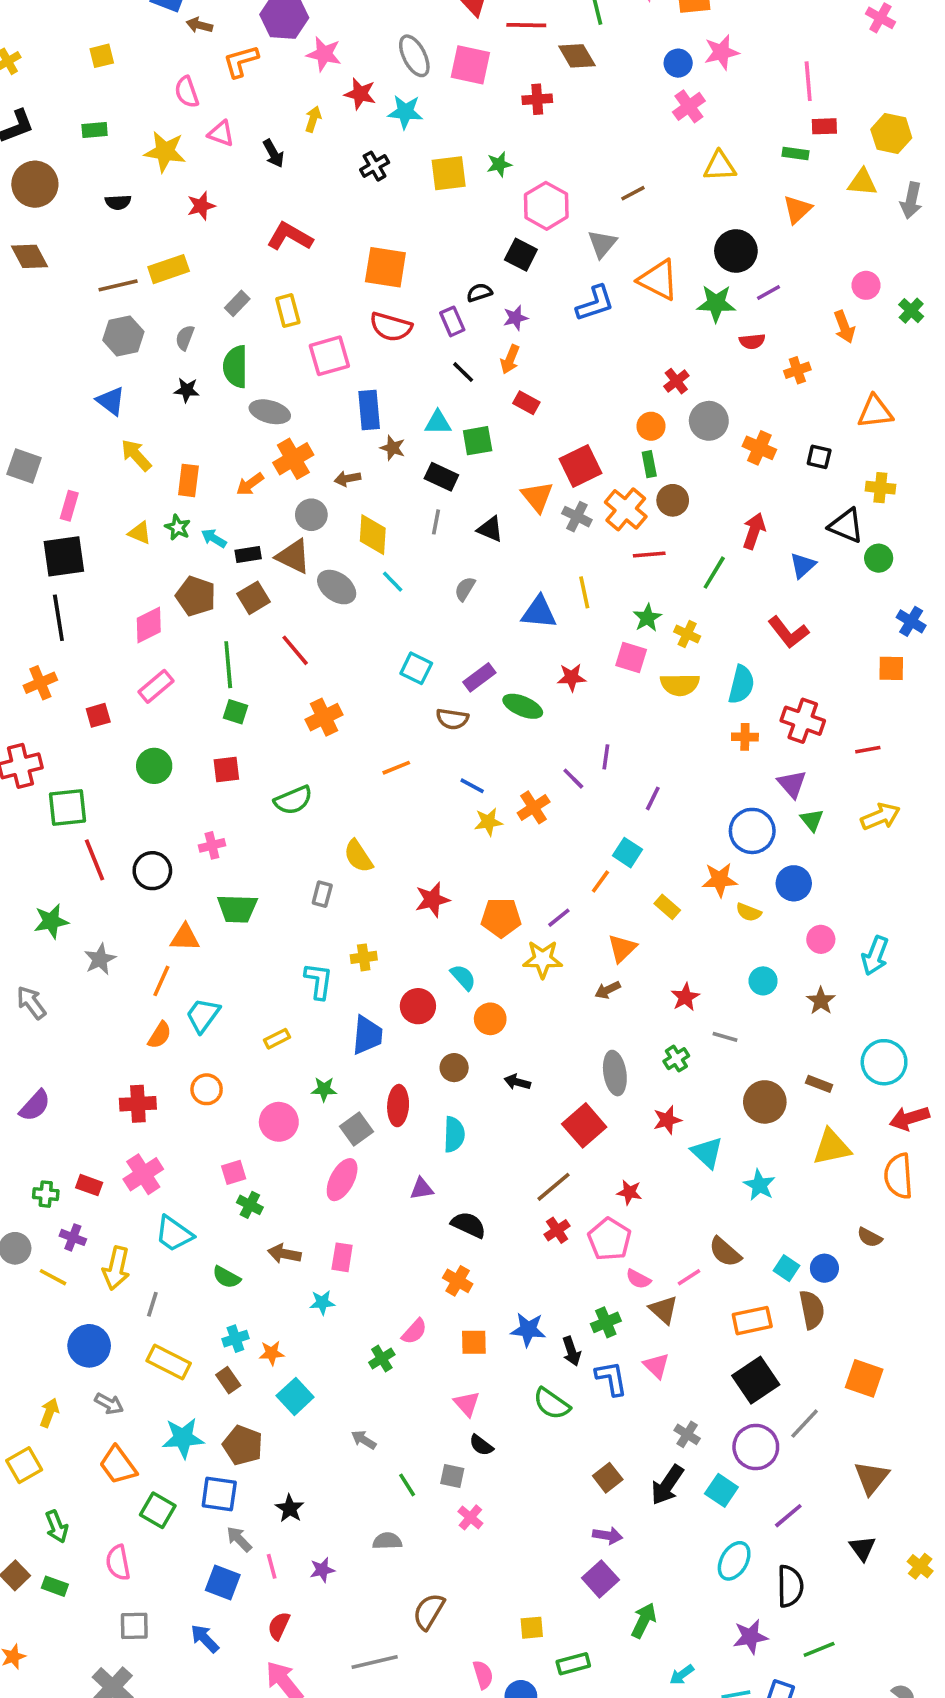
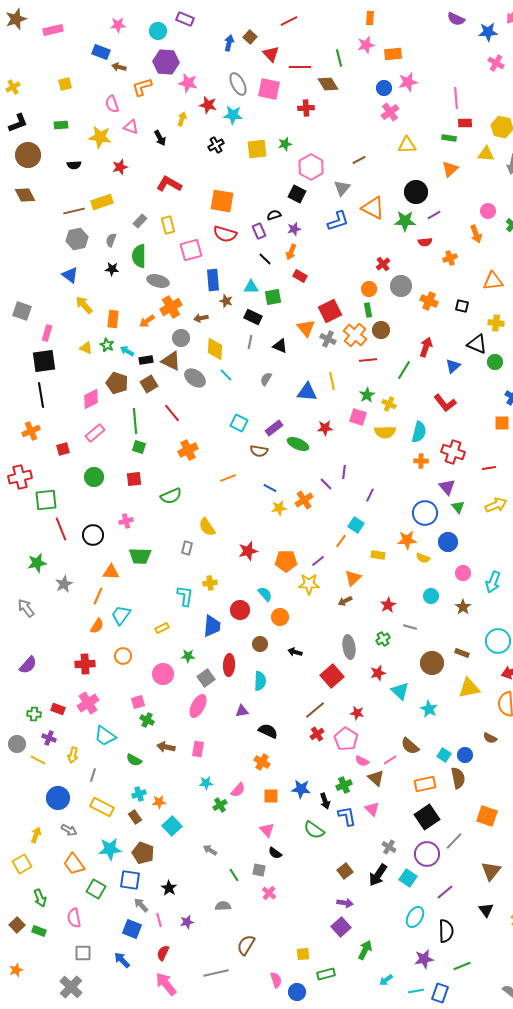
yellow rectangle: (667, 907) -> (378, 555), turned -32
yellow arrow: (116, 1268) -> (73, 755), size x0.7
cyan star: (322, 1302) -> (206, 783), moved

